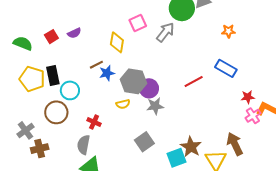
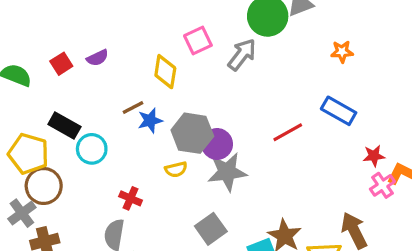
black rectangle: (53, 76) -> (64, 126), turned -48
yellow pentagon: (32, 79) -> (28, 154), moved
gray star: (155, 106) -> (227, 172), size x1.4
brown circle: (56, 112) -> (44, 186), moved

